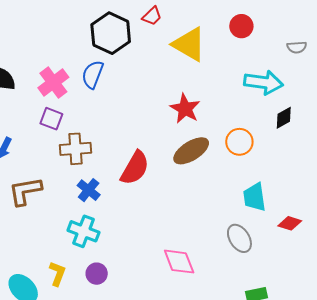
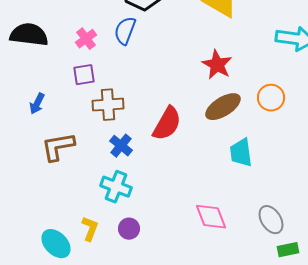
pink cross: (53, 82) -> (86, 39), size x0.7
purple square: (51, 119) -> (84, 75), turned -30
cyan trapezoid: (255, 197) -> (241, 153), moved
gray ellipse: (239, 238) -> (271, 220), moved

